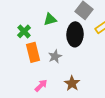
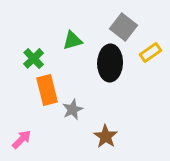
gray star: (55, 56) -> (73, 109), moved
pink arrow: (41, 85) -> (22, 139), moved

